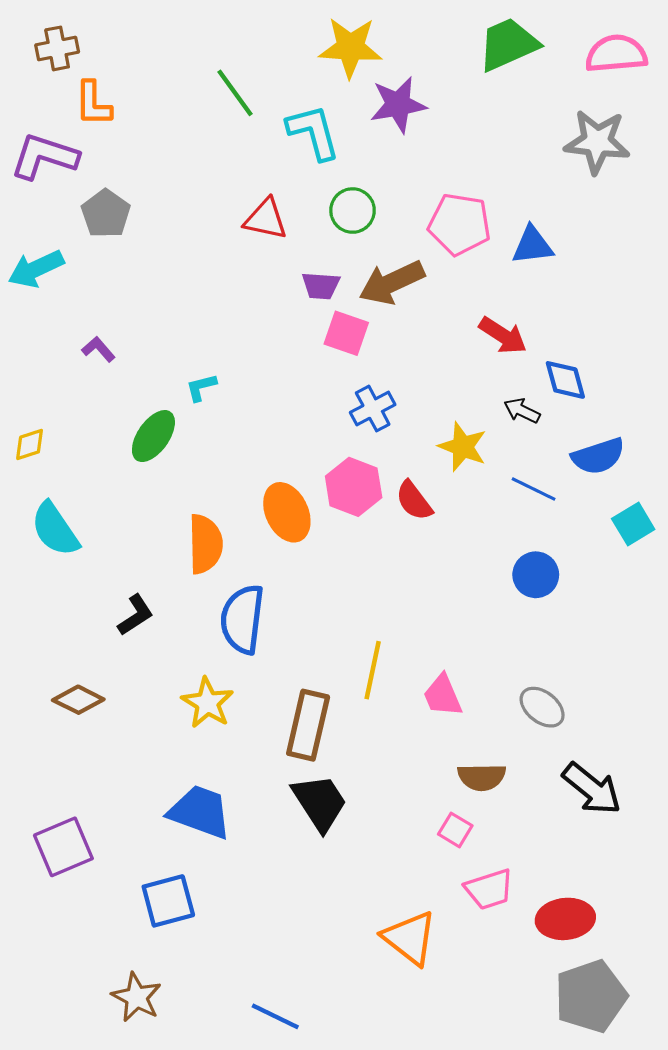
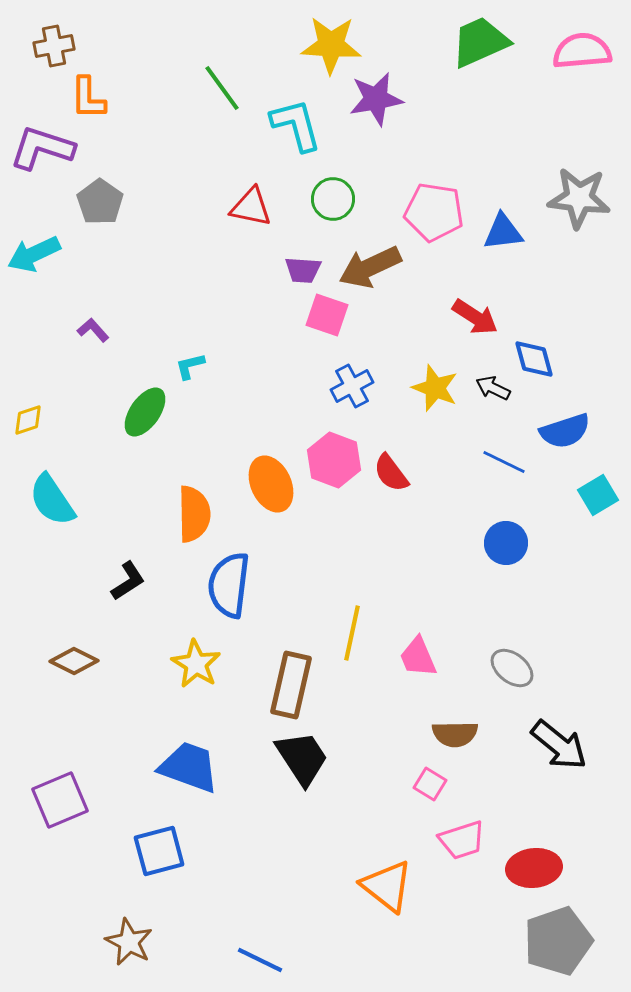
gray star: (597, 142) -> (579, 198), moved
yellow star: (463, 447) -> (435, 388), moved

